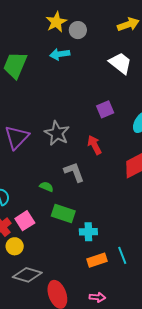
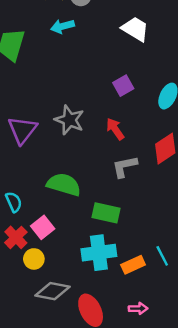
gray L-shape: (74, 172) -> (125, 167), moved, turned -75
green semicircle: (46, 187) -> (64, 185), size x2.0
green rectangle: (63, 214) -> (106, 213), moved
cyan cross: (88, 232) -> (99, 253), moved, size x1.6

